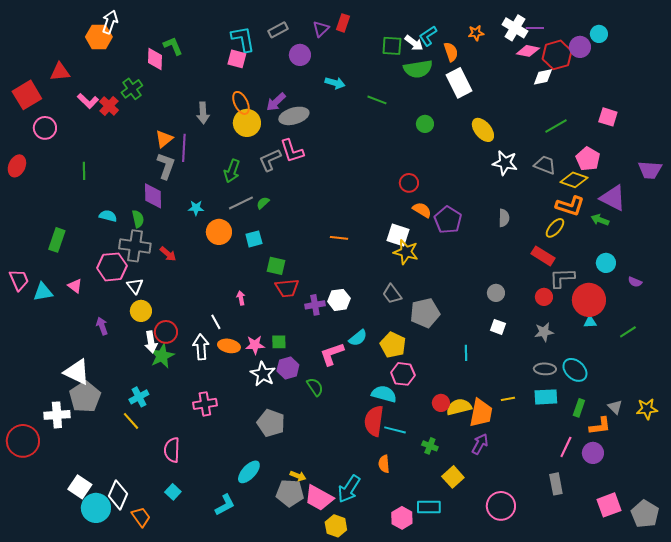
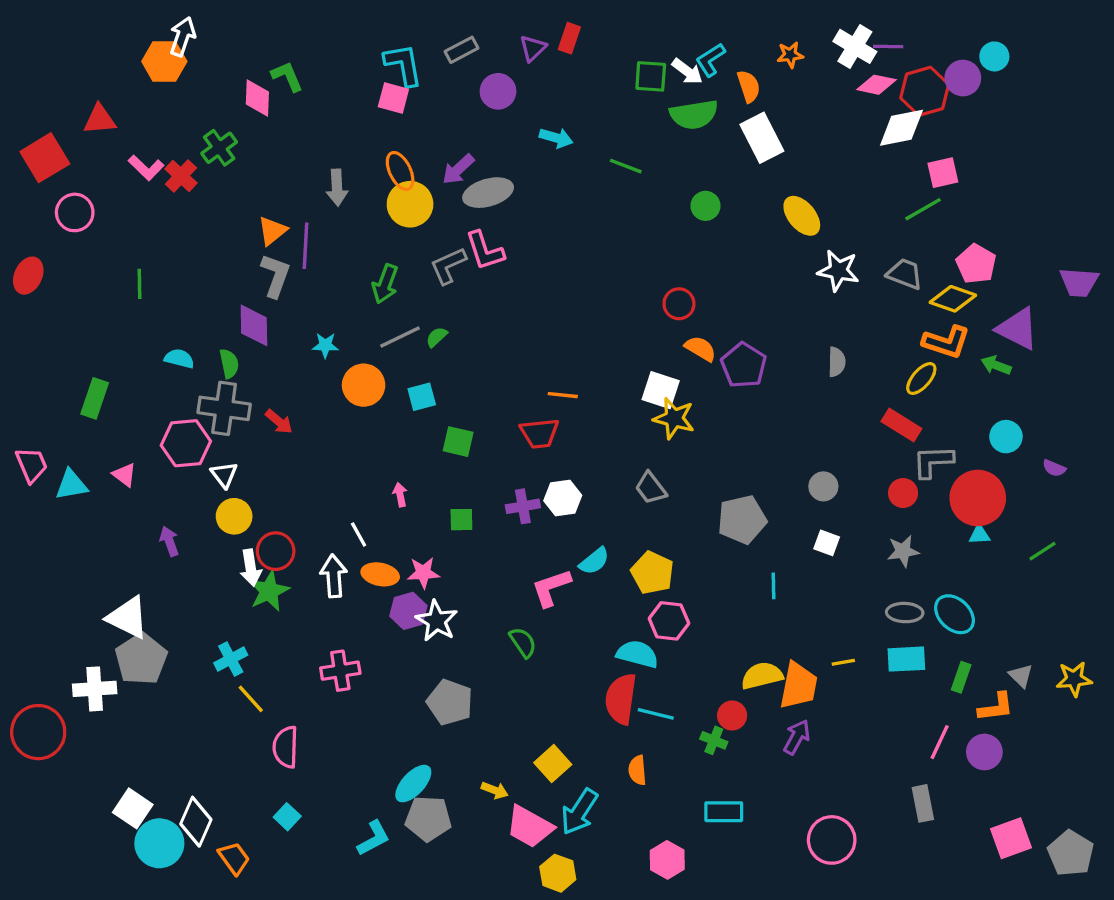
white diamond: (543, 77) -> (901, 128), size x1.4
pink square: (608, 117) -> (943, 173), moved, turned -30
red trapezoid: (287, 288) -> (540, 433), moved
gray pentagon: (425, 313) -> (742, 520), moved
green square: (279, 342) -> (461, 520), moved
purple hexagon: (288, 368) -> (408, 611), moved
red circle: (441, 403) -> (732, 715), moved
yellow line: (131, 421) -> (251, 699), moved
yellow square: (453, 477) -> (553, 764), moved
gray pentagon: (290, 493) -> (428, 818), moved
cyan rectangle: (429, 507) -> (724, 812), moved

